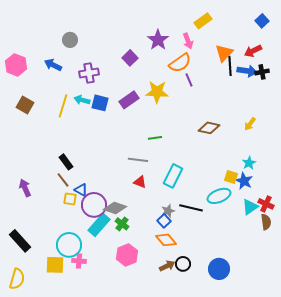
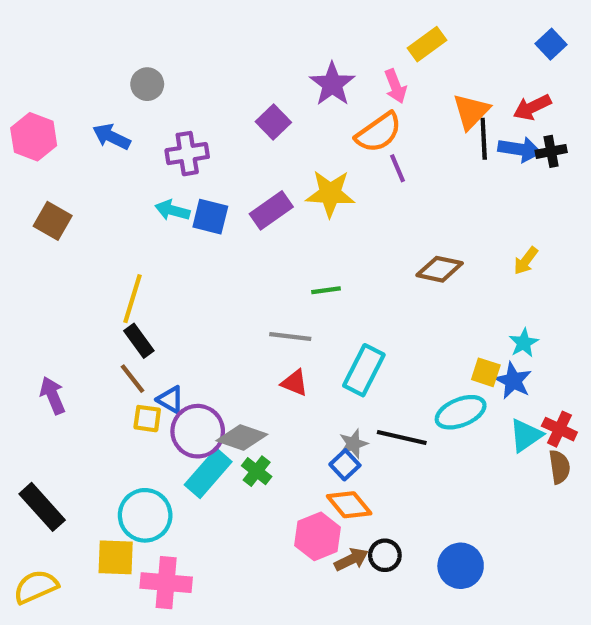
yellow line: (63, 106) -> (132, 299), moved
pink hexagon: (127, 255) -> (318, 536), moved
pink cross: (79, 261) -> (166, 583), moved, size x1.6
yellow semicircle: (17, 279) -> (36, 587), turned -130

